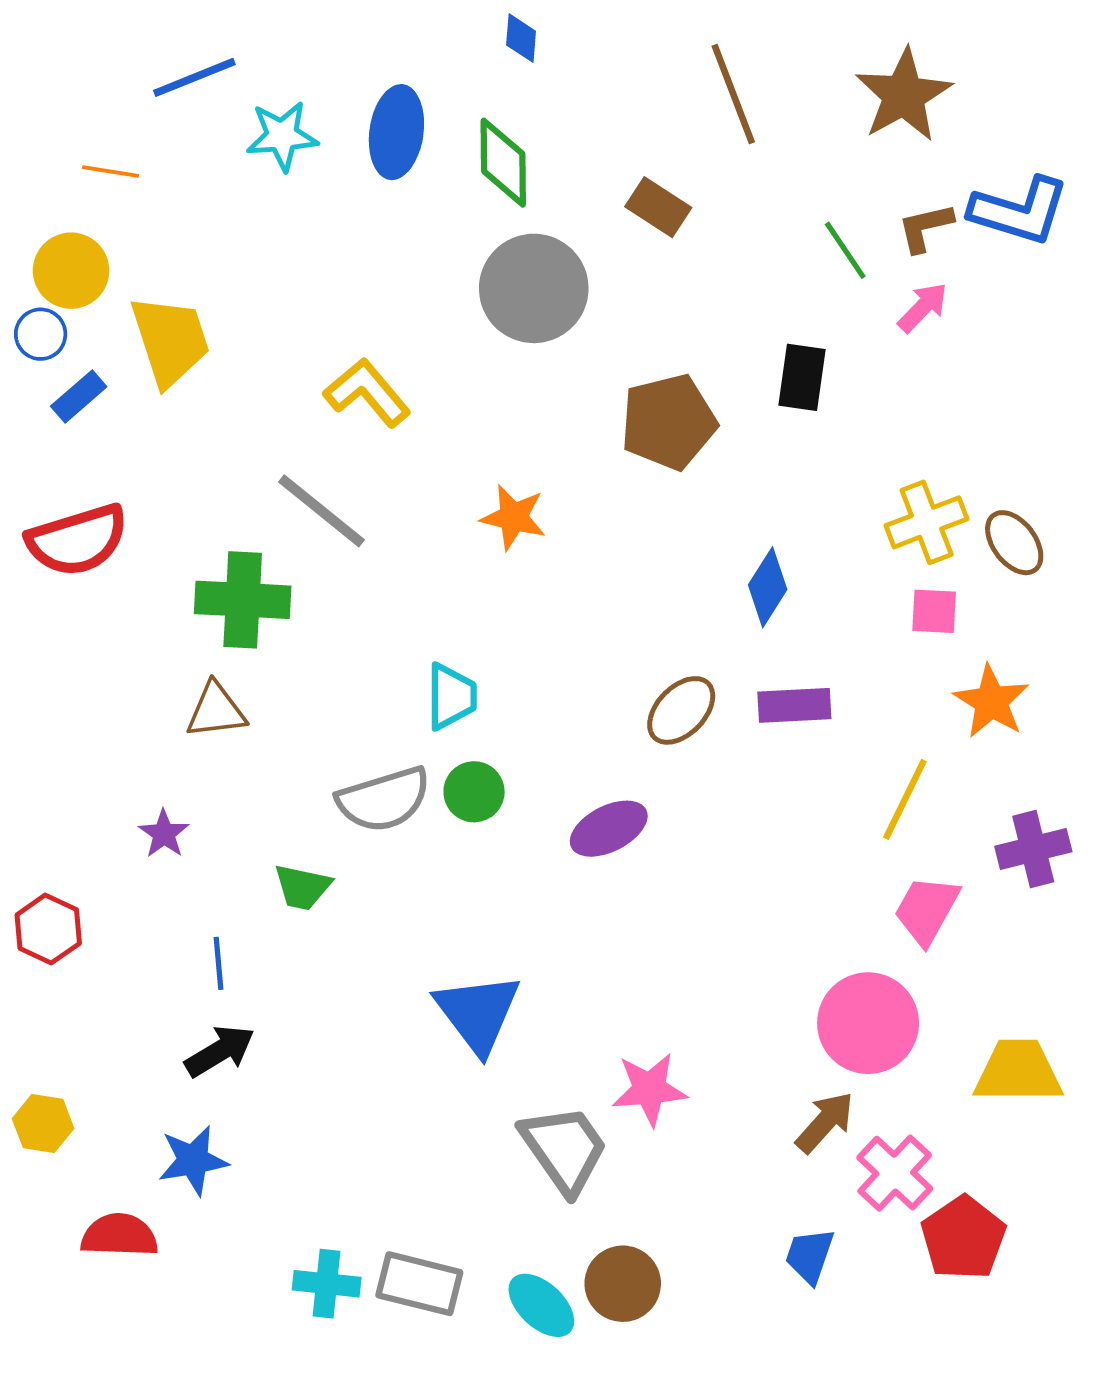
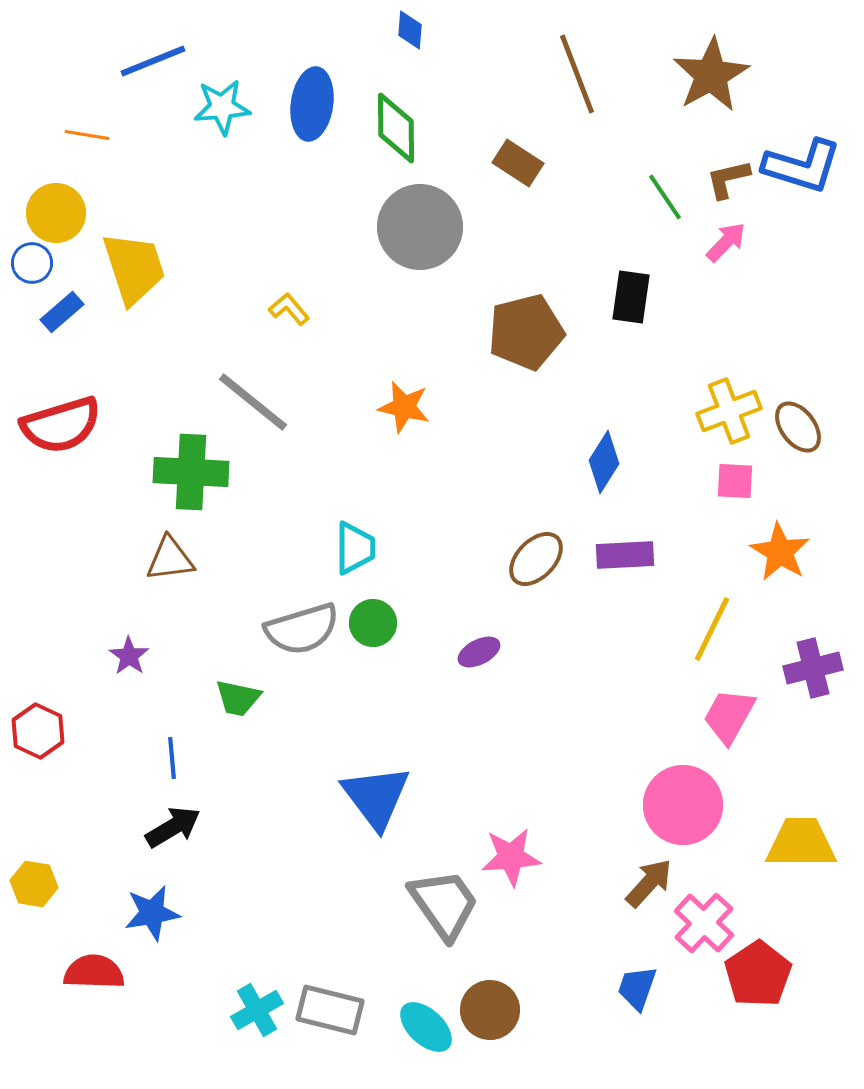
yellow L-shape: (367, 393) -> (289, 309), size x0.6
purple ellipse: (609, 829) -> (479, 652), size x0.7
cyan cross: (327, 1284) -> (257, 1010), turned -36

